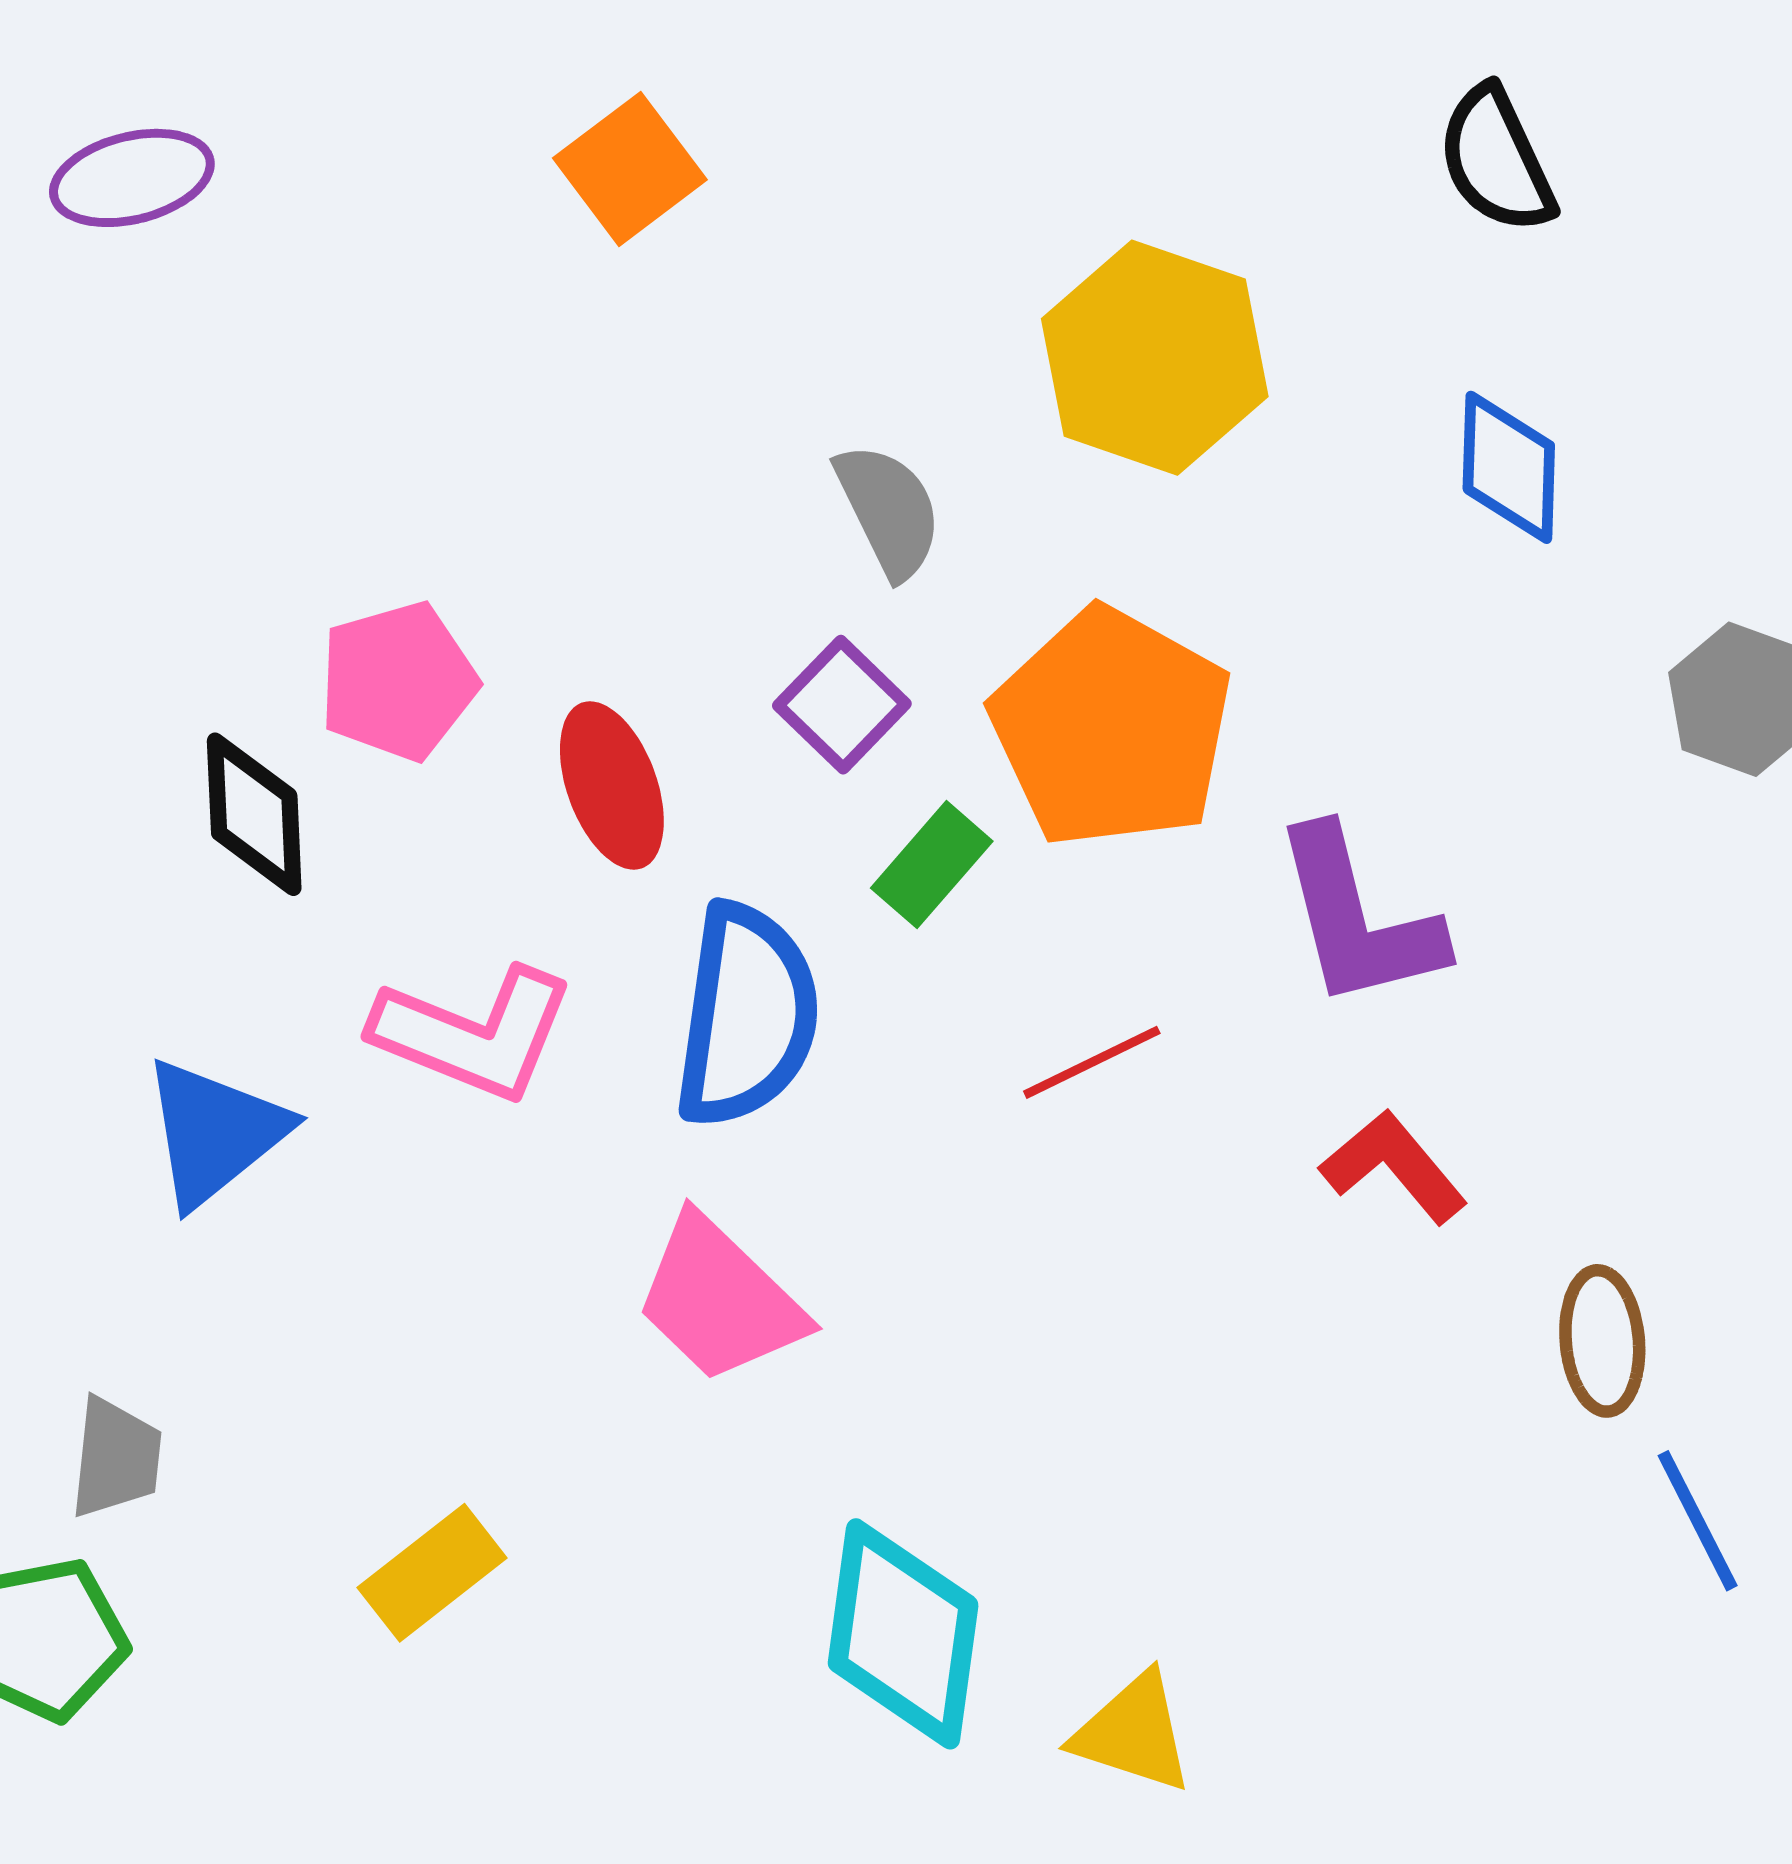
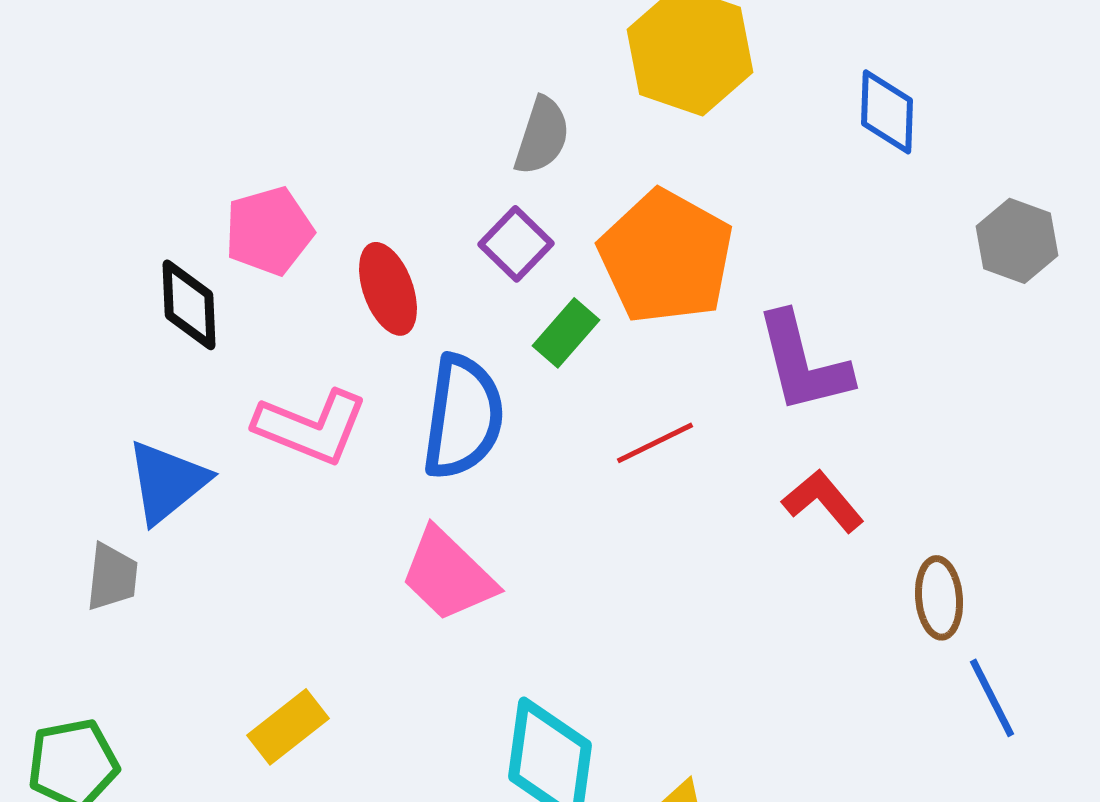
gray semicircle: (889, 510) -> (542, 136), turned 44
gray trapezoid: (116, 1458) -> (112, 577), moved

